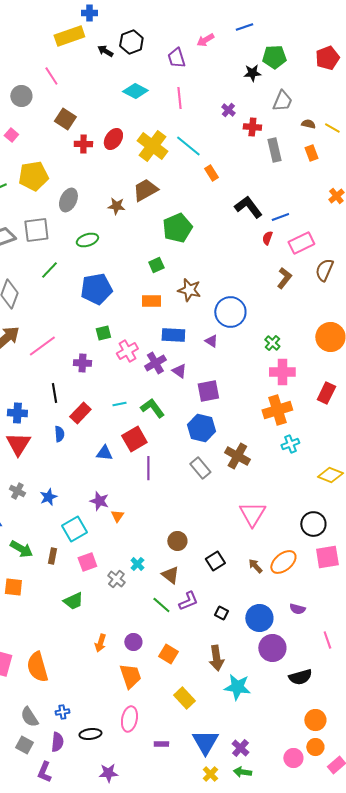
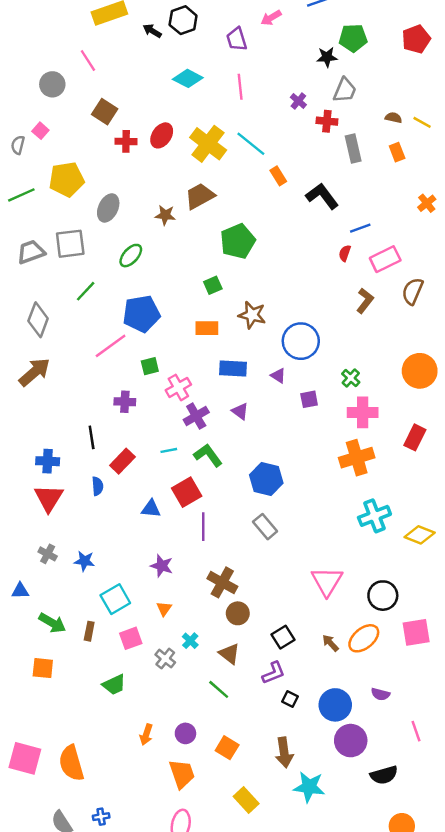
gray trapezoid: (282, 101) -> (345, 90), moved
black L-shape: (248, 207) -> (322, 196), moved
green ellipse: (87, 240) -> (131, 256), turned -30
pink line: (42, 346) -> (111, 346), moved
purple cross: (155, 363) -> (196, 416), moved
purple square: (208, 391) -> (309, 399), moved, size x0.7
cyan cross: (290, 444) -> (374, 516), moved, size x1.5
brown cross: (237, 456) -> (222, 582), moved
blue star: (48, 497) -> (84, 561), turned 30
purple star: (99, 501) -> (162, 566), moved
orange triangle: (117, 516) -> (164, 609), moved
black circle: (313, 524) -> (383, 596), moved
purple L-shape: (188, 601) -> (273, 673), moved

